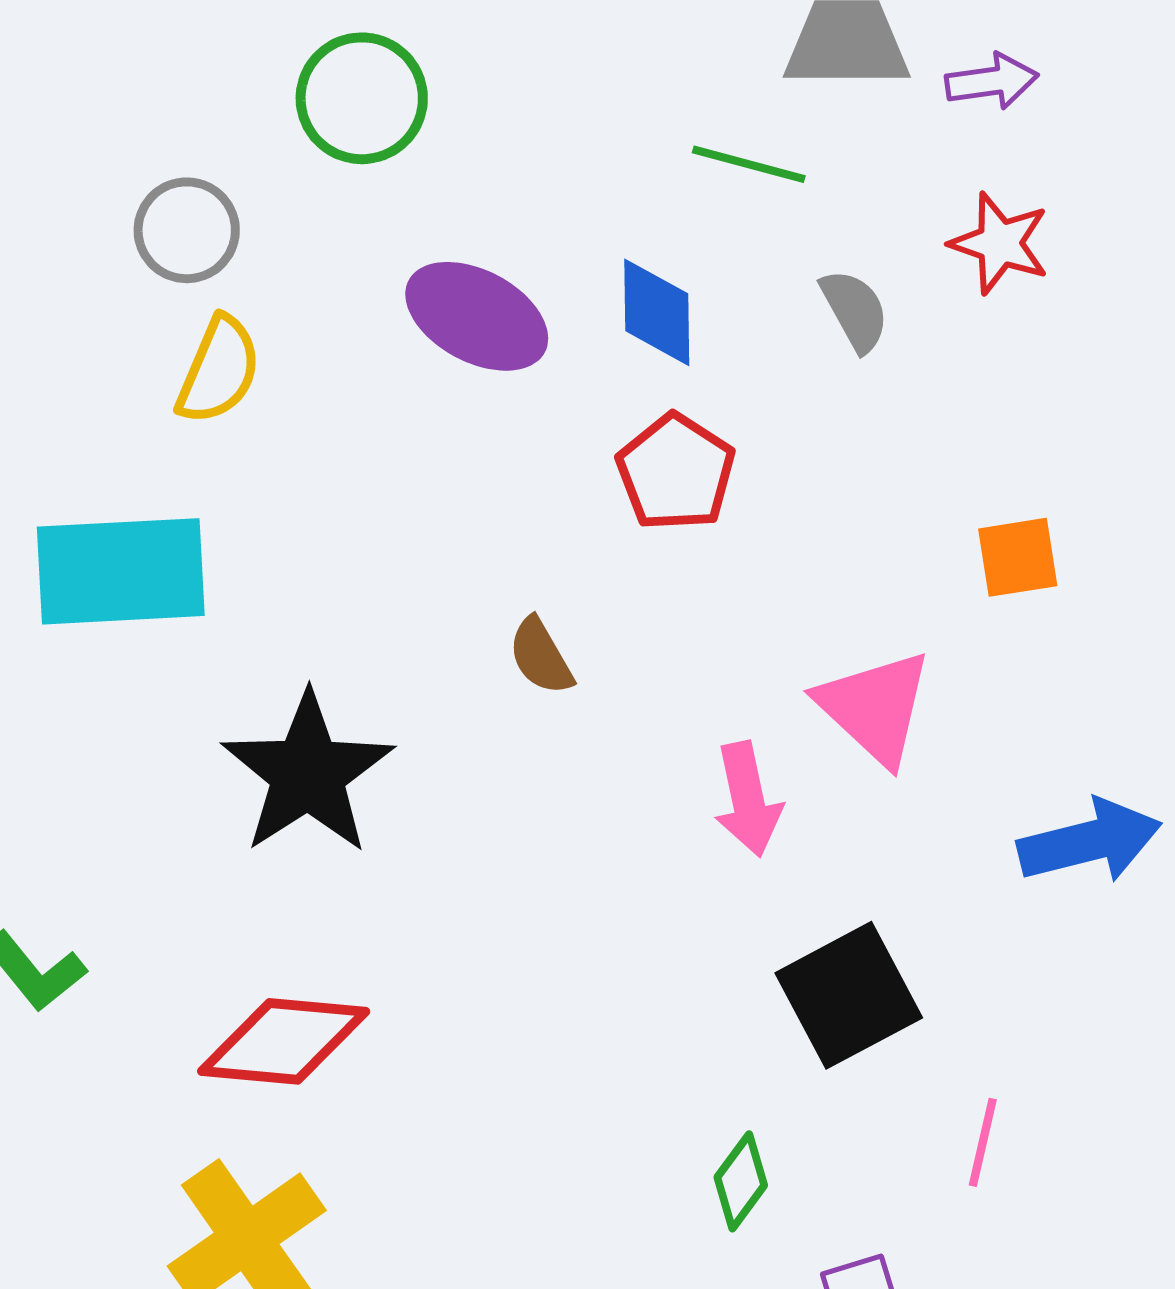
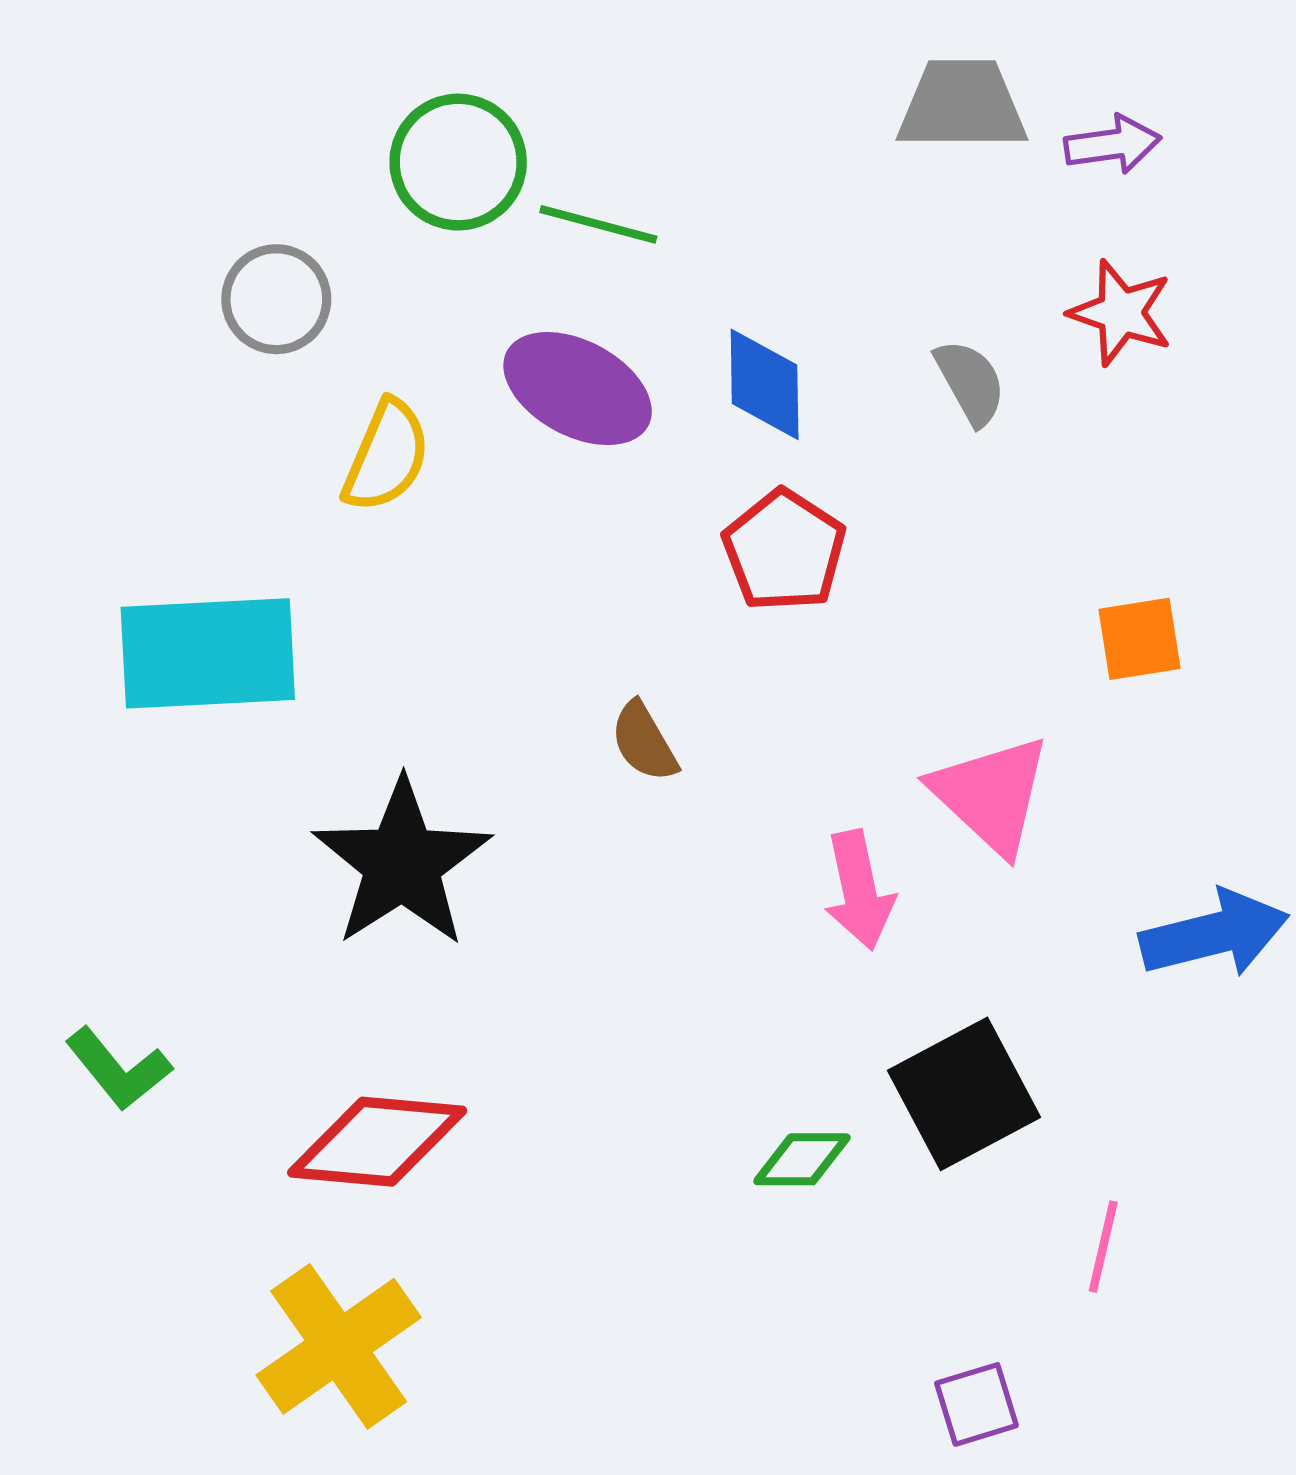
green line: (749, 164) -> (598, 224), moved
yellow semicircle: (219, 370) -> (386, 456), moved
green diamond: (741, 1181) -> (802, 1159), moved, turned 54

